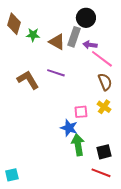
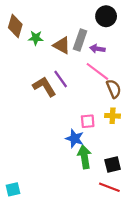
black circle: (86, 18) -> (106, 16), moved
pink line: (102, 59) -> (97, 71), moved
purple line: (56, 73) -> (61, 79), turned 36
brown L-shape: (28, 80) -> (44, 87), moved
yellow cross: (104, 107) -> (113, 116), turned -32

